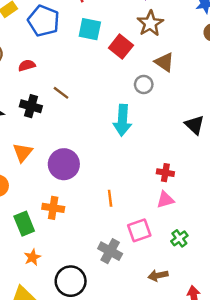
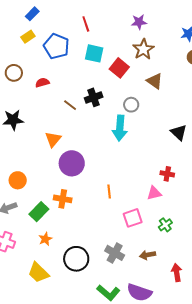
gray circle: (144, 84) -> (131, 105), moved
black cross: (31, 106) -> (94, 97), moved, turned -36
orange triangle: (23, 152) -> (53, 139), moved
red cross: (165, 173) -> (167, 174), moved
green rectangle: (24, 224) -> (39, 212), turned 66
gray cross: (110, 251) -> (115, 253), moved

